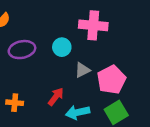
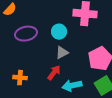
gray triangle: (82, 70) -> (62, 53), moved

